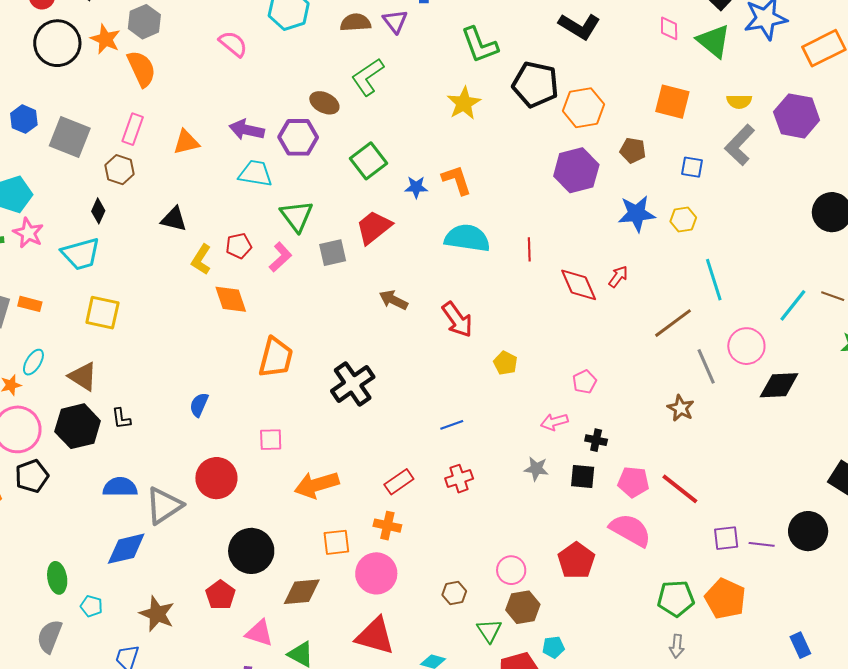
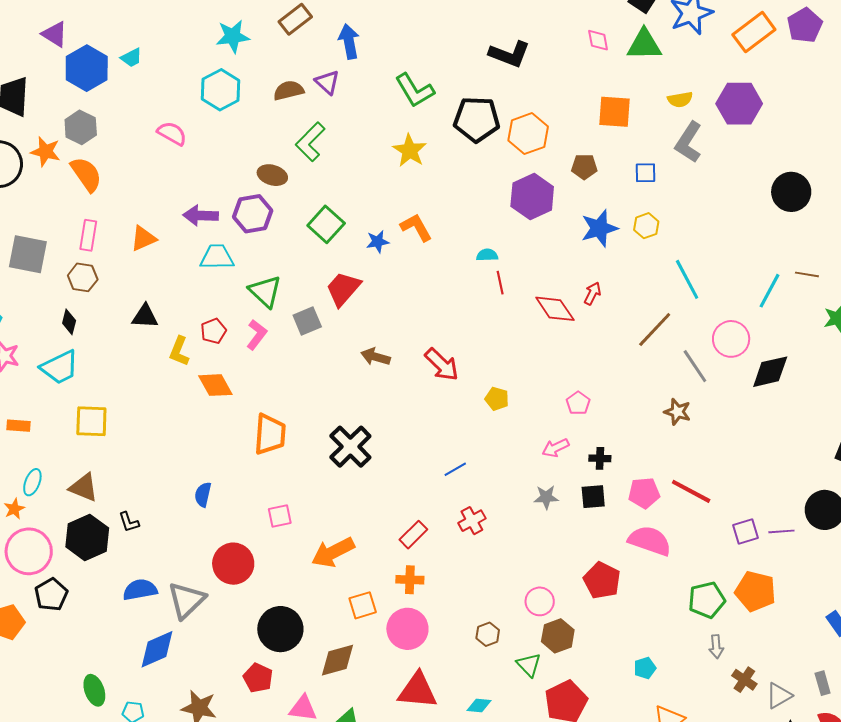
green triangle: (714, 41) -> (644, 45), turned -30
cyan semicircle: (467, 238) -> (487, 255), moved, size x0.5
cyan pentagon: (553, 647) -> (645, 668), moved

